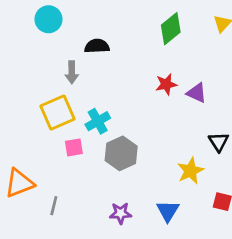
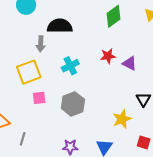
black semicircle: (97, 46) -> (60, 26), size x1.4
cyan cross: (98, 121) -> (70, 66), moved

